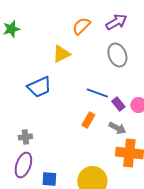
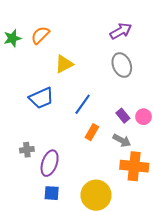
orange semicircle: (81, 26) -> (40, 35), moved
blue line: (97, 93) -> (83, 104), moved, turned -75
purple ellipse: (23, 165) -> (50, 163), moved

